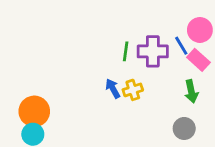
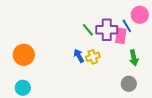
green line: (126, 51) -> (88, 30), turned -48
pink rectangle: (198, 60) -> (121, 36), moved, turned 56
orange circle: (34, 111) -> (24, 55), moved

